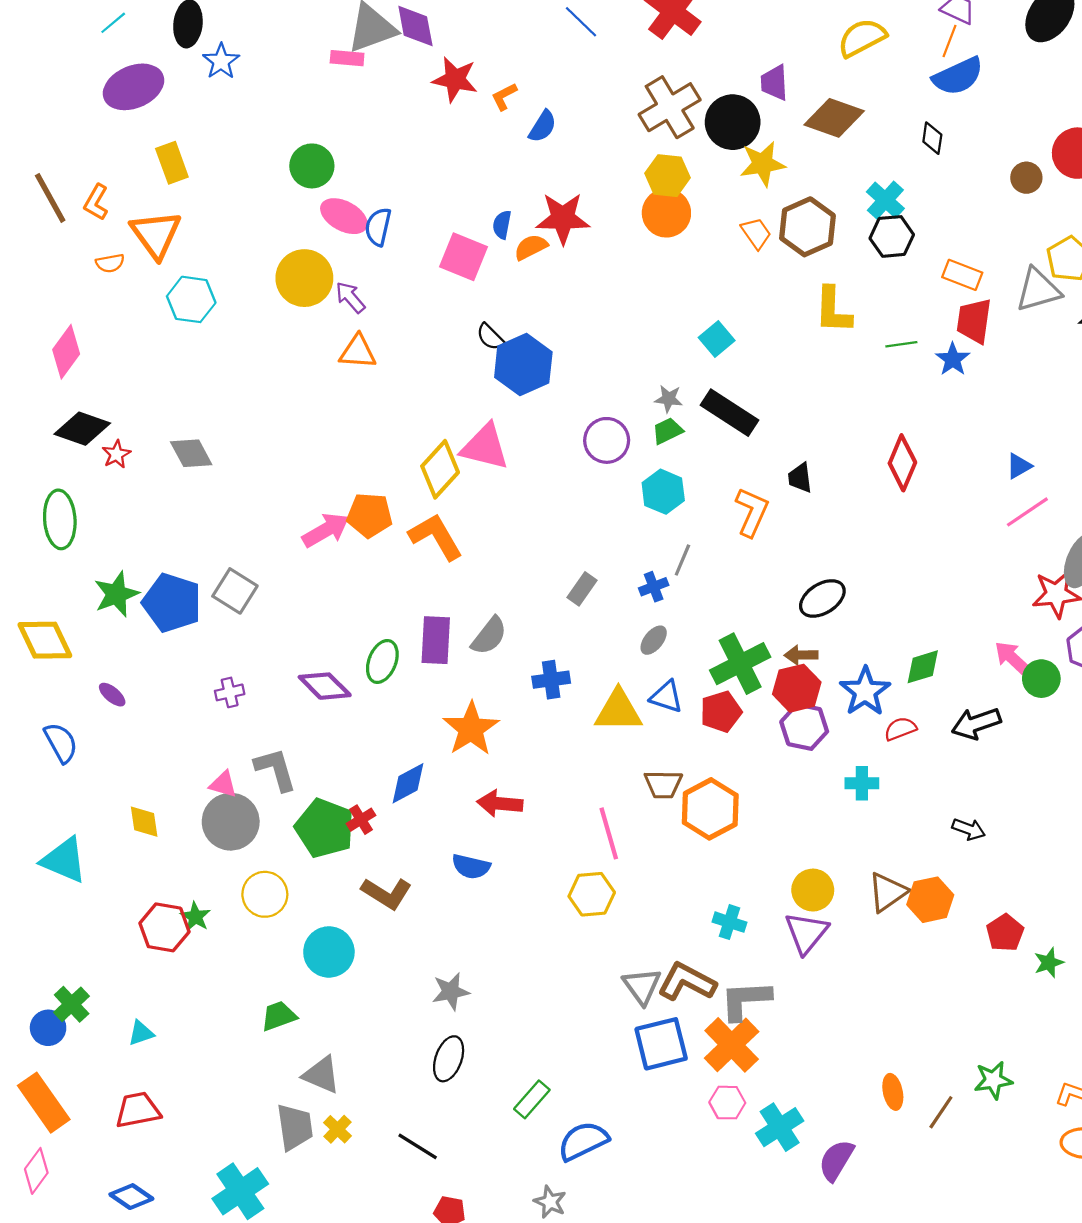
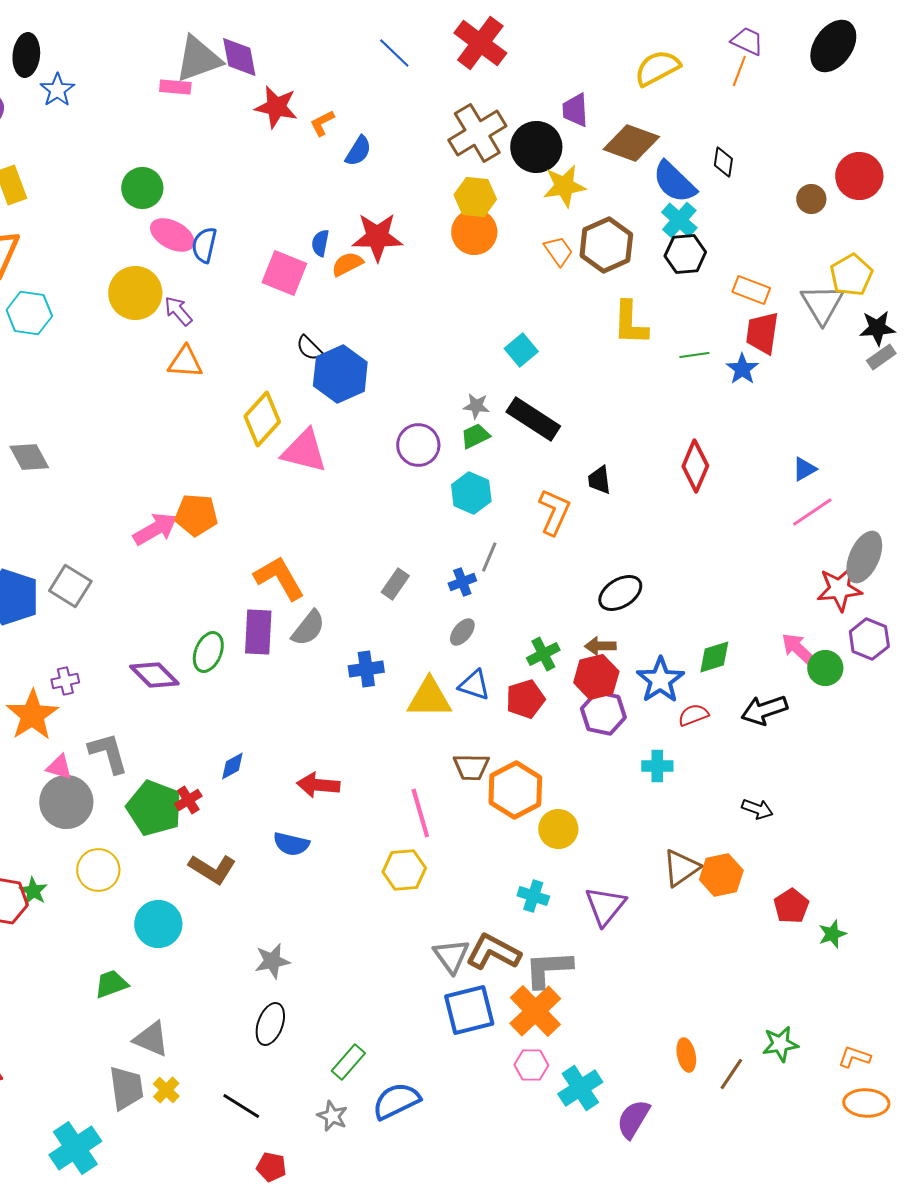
blue semicircle: (958, 76) -> (674, 182), moved, turned 69
gray triangle: (1038, 290) -> (822, 304), turned -45
yellow diamond: (440, 469) -> (262, 419), moved
orange L-shape: (436, 537) -> (279, 578), moved
green cross: (740, 664) -> (543, 654), size x0.6
orange star: (471, 729) -> (32, 715), moved
blue diamond: (408, 783) -> (232, 766), size x0.7
yellow circle: (813, 890) -> (558, 829), moved
gray star: (550, 1202) -> (332, 1116), moved

